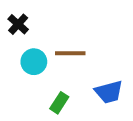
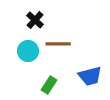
black cross: (18, 24) -> (35, 20), moved

